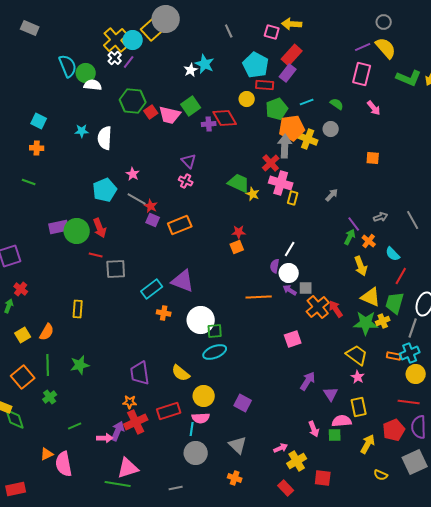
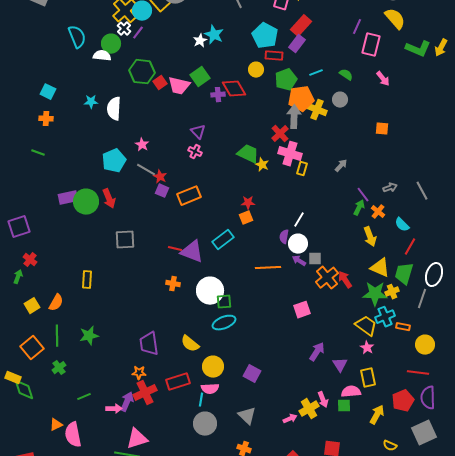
purple line: (363, 47) -> (357, 27), moved, turned -42
green circle: (86, 73) -> (111, 44), moved
red line: (96, 255) -> (175, 249), moved
cyan rectangle: (152, 289) -> (223, 240), moved
cyan cross: (410, 353) -> (385, 317), moved
yellow cross: (297, 461) -> (309, 409), moved

